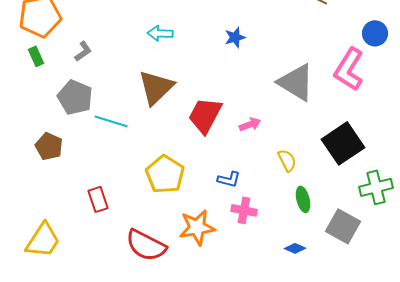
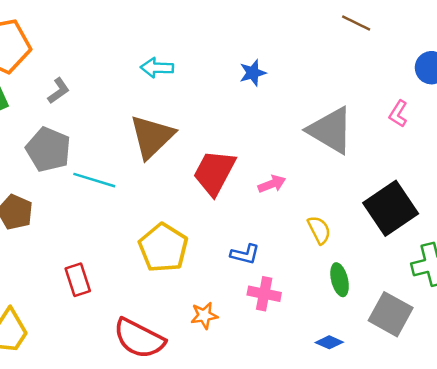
pink L-shape: (349, 69) -> (398, 114), size x0.5
orange star: (197, 227) -> (204, 315), size x0.6

